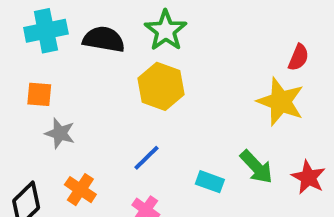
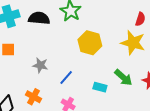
yellow hexagon: (161, 86) -> (90, 43), moved
gray star: (60, 133) -> (40, 65), moved

